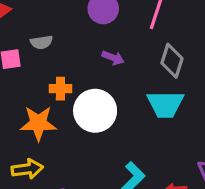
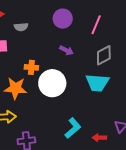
gray semicircle: (41, 42) -> (21, 27), moved
gray diamond: (172, 61) -> (104, 55), turned 40

